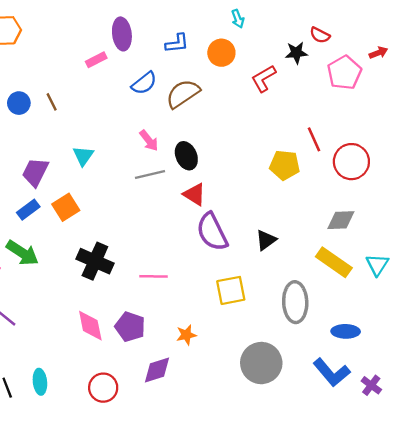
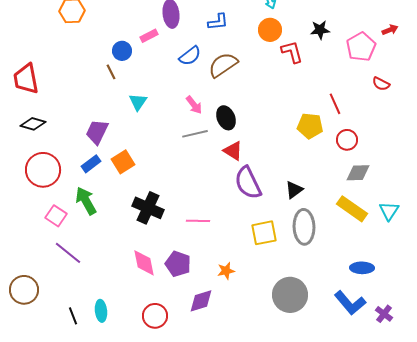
red semicircle: (320, 35) -> (381, 84), moved
orange circle: (221, 53) -> (270, 30), moved
red L-shape: (264, 78) -> (292, 52), turned 105
blue circle: (19, 103) -> (122, 51), moved
cyan triangle: (83, 156) -> (138, 102), moved
red circle: (351, 162) -> (347, 140), moved, size x0.7
green arrow: (22, 253) -> (86, 201), turned -152
gray ellipse: (295, 302) -> (304, 227), moved

